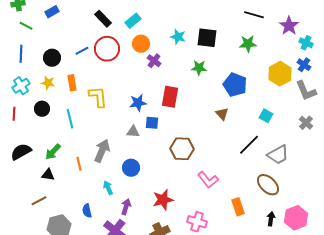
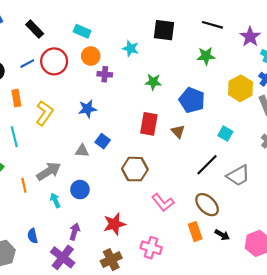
black rectangle: (103, 19) -> (35, 29), moved
cyan rectangle: (133, 21) -> (82, 31), turned 63
black square: (207, 38) -> (164, 30), moved
purple cross: (154, 61) -> (105, 74), turned -32
yellow L-shape: (98, 97) -> (44, 113), turned 40
red rectangle: (170, 97) -> (149, 124), moved
blue star: (138, 103) -> (87, 109), moved
blue square: (152, 123) -> (103, 141), turned 32
gray arrow: (102, 151) -> (49, 171), turned 35
brown ellipse: (268, 185) -> (207, 205), moved
cyan arrow: (108, 188) -> (55, 200), moved
black arrow: (271, 219) -> (222, 235), moved, turned 112

